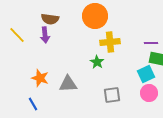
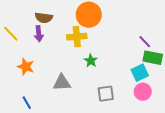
yellow cross: (110, 42) -> (77, 37), moved
purple line: (151, 43) -> (145, 42), turned 48
orange star: (40, 78) -> (26, 67), moved

